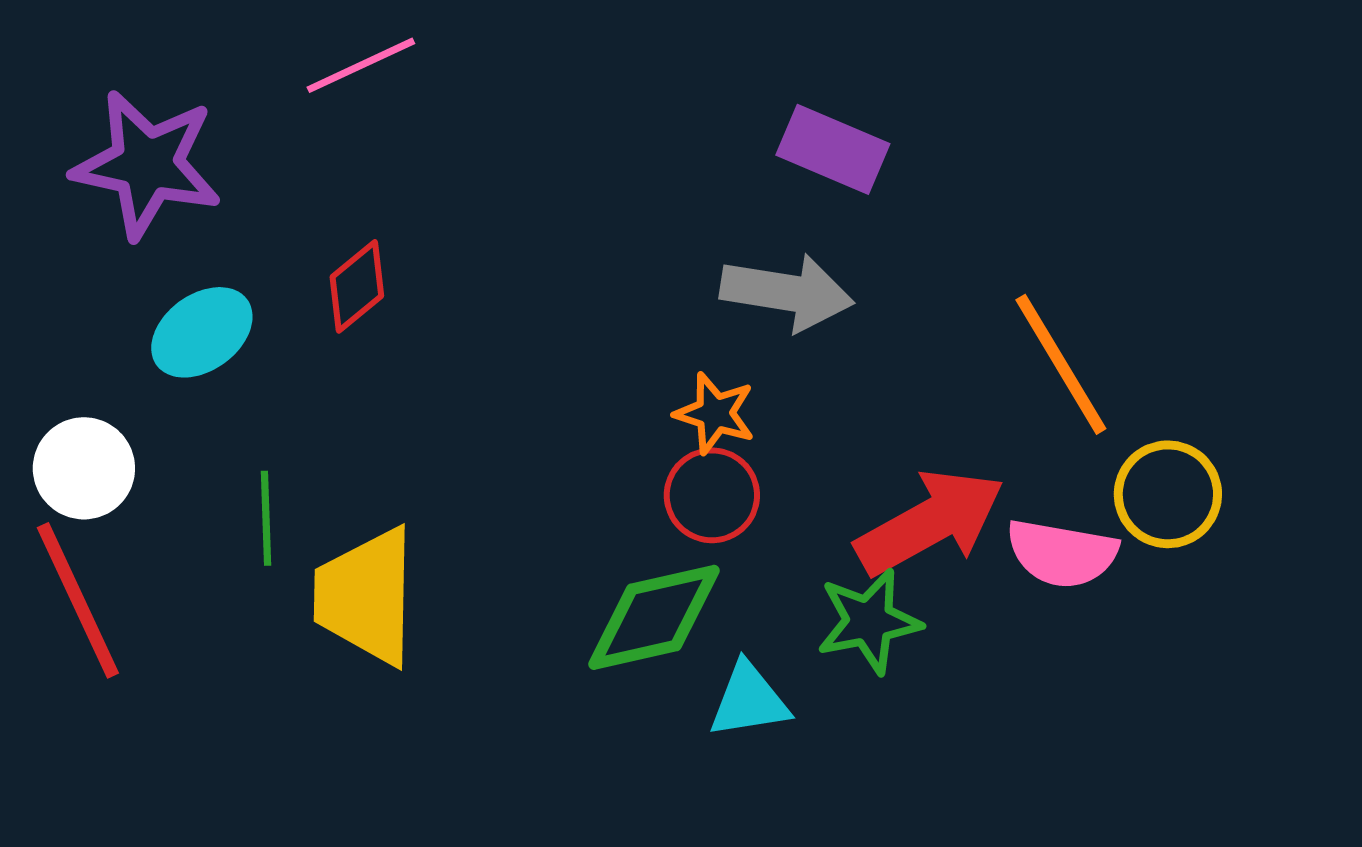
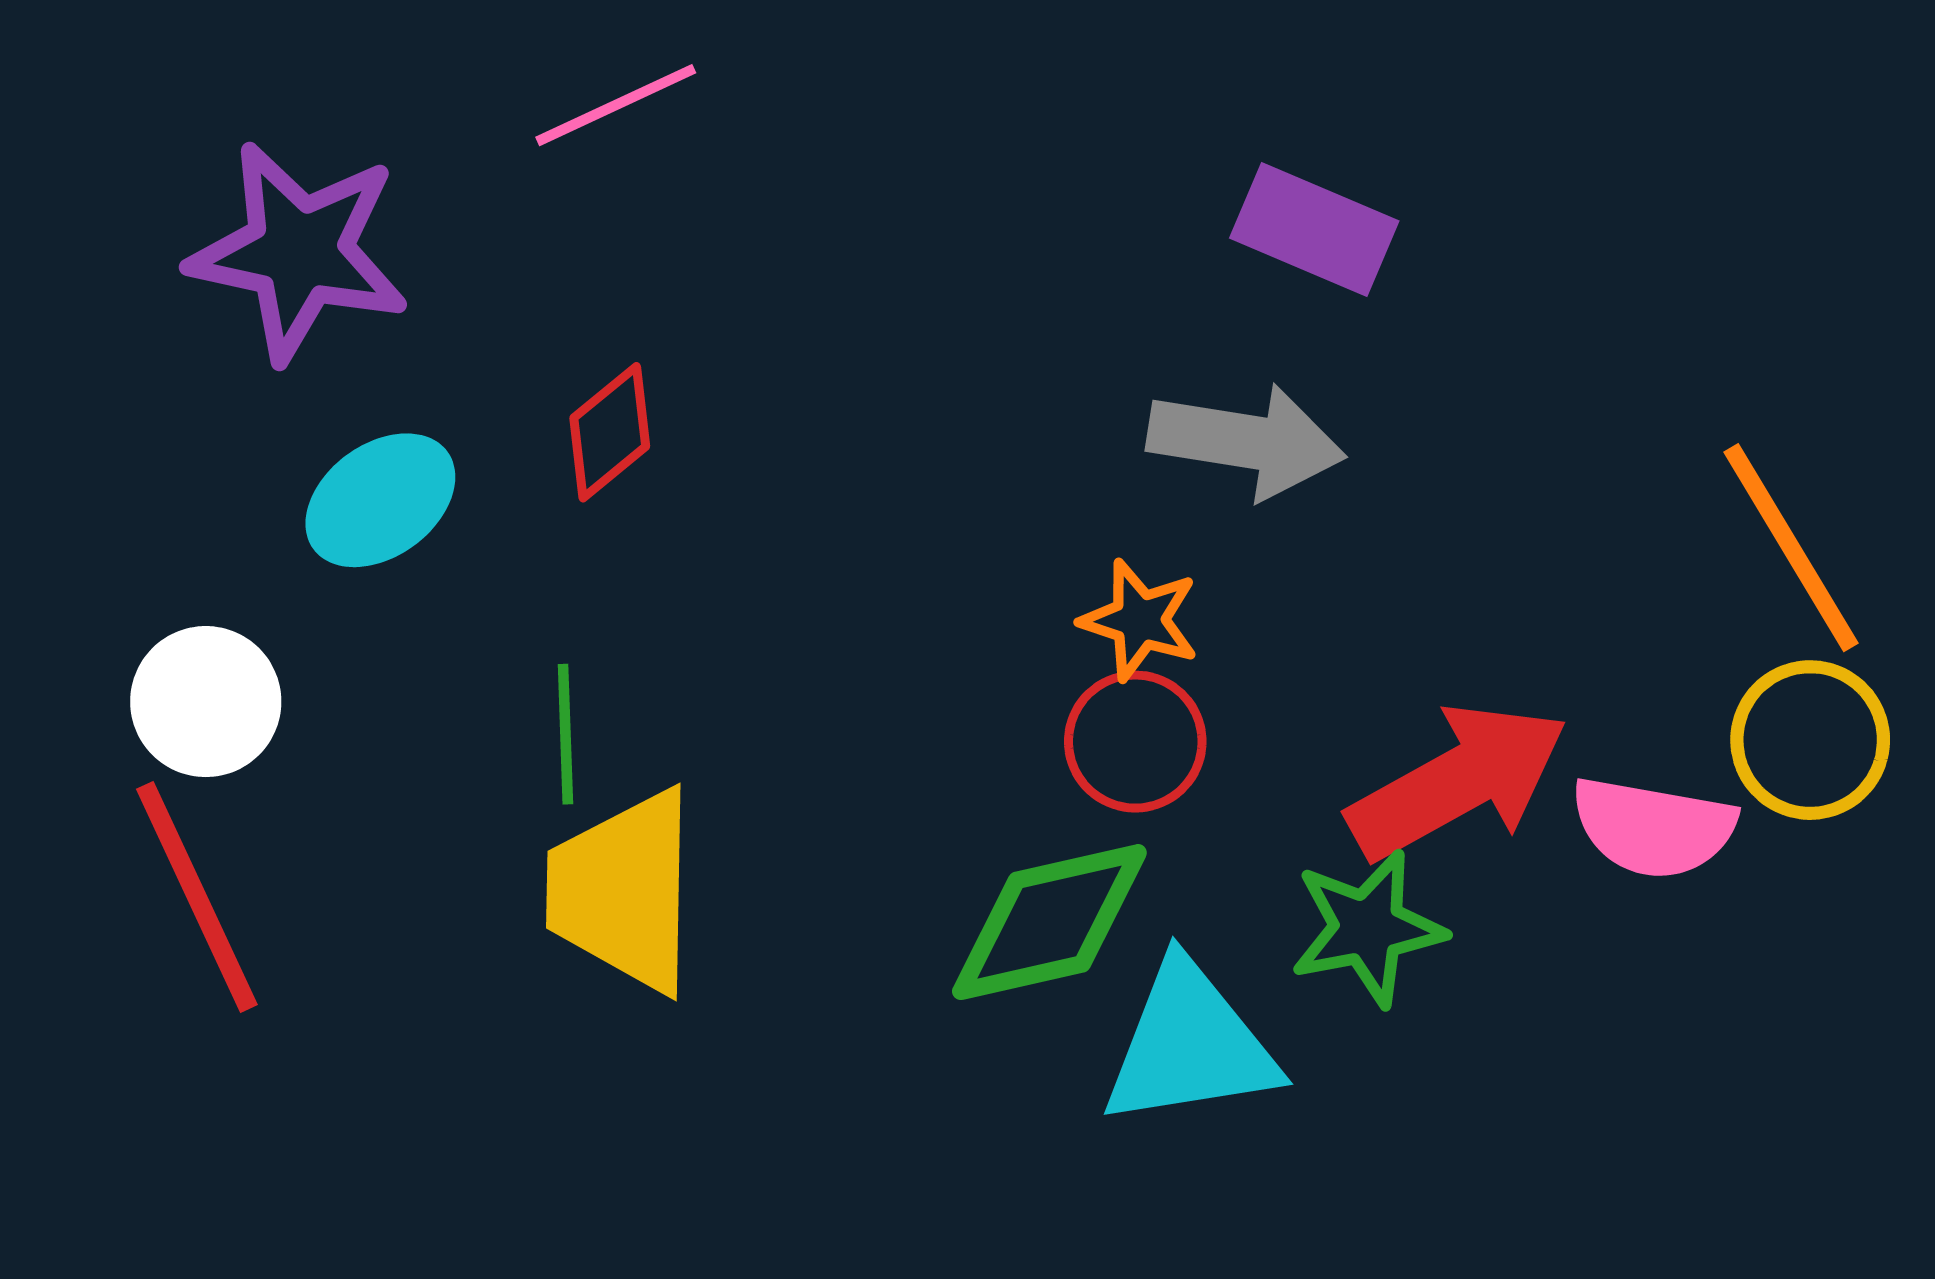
orange line: (1061, 364) -> (1791, 548), moved
green line: (266, 518) -> (565, 734), moved
cyan triangle: (749, 700) -> (1190, 1045), size x1.5

